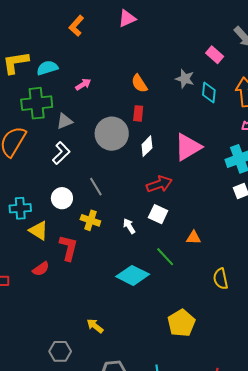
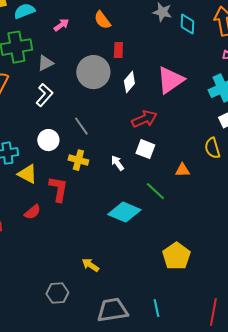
orange semicircle: (139, 83) -> (102, 20), moved
yellow semicircle: (221, 279) -> (212, 148), moved

